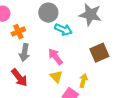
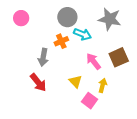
orange cross: (18, 32) -> (61, 41), moved
pink arrow: (55, 57) -> (94, 61), moved

